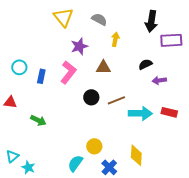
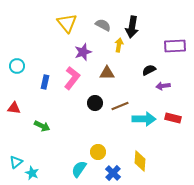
black arrow: (151, 21) -> (132, 27), moved
cyan circle: (19, 67) -> (17, 66), moved

